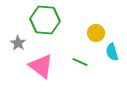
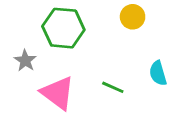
yellow circle: (96, 33) -> (133, 17), moved

